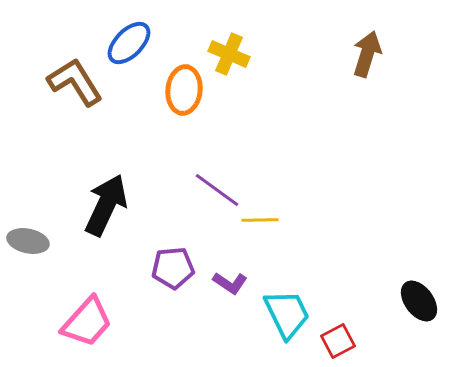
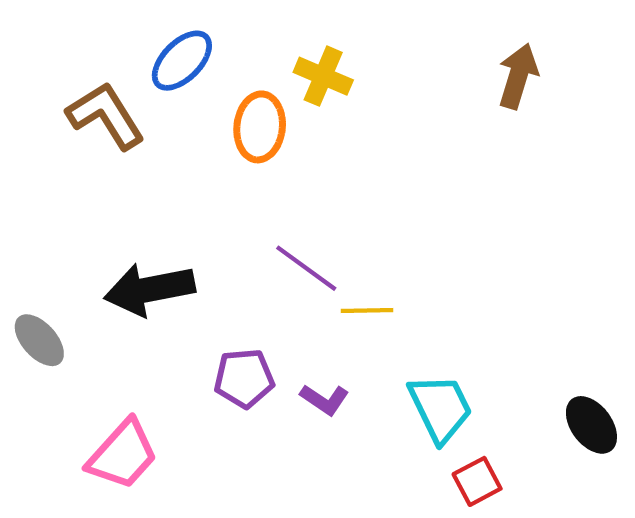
black arrow: (106, 205) -> (149, 289), turned -126
gray ellipse: (28, 241) -> (39, 340), turned 36
cyan trapezoid: (287, 314) -> (440, 408), moved

